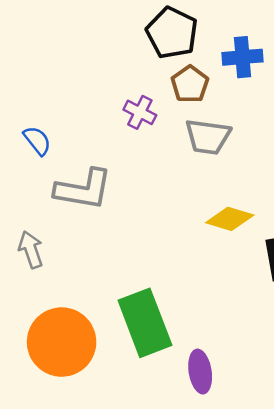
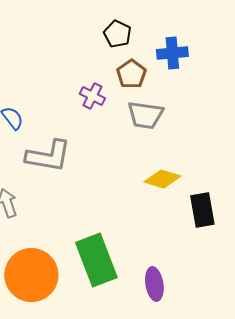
black pentagon: (172, 33) -> (117, 34), size x0.7
purple ellipse: (200, 372) -> (154, 284), moved

